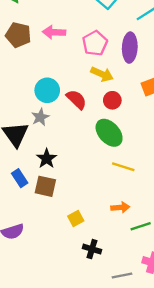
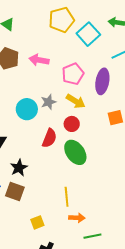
red semicircle: (76, 99) -> (49, 138), moved, turned 60
red circle: (112, 100) -> (72, 124), moved
gray star: (40, 117) -> (48, 102), moved
yellow line: (123, 167) -> (67, 197), moved, turned 60

